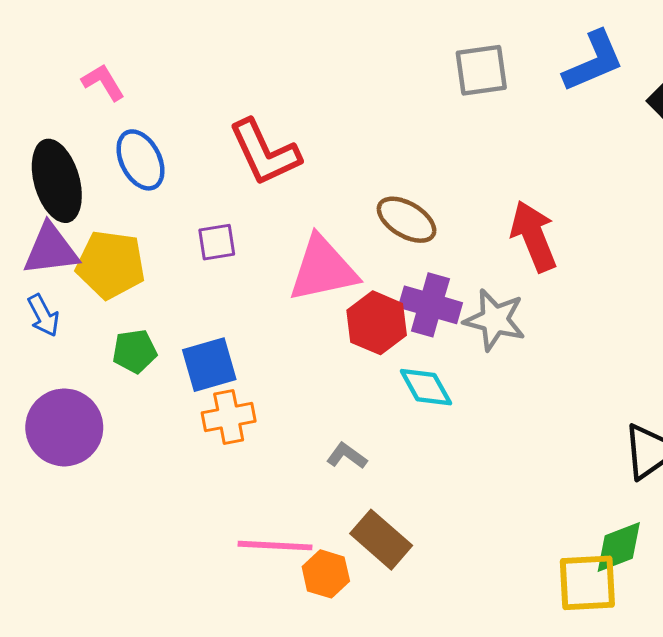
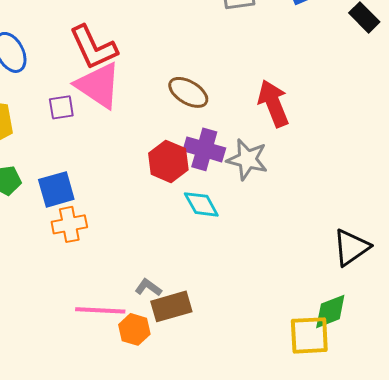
pink triangle: (323, 269) -> (98, 85), moved, turned 46
gray L-shape: (347, 456) -> (148, 287), moved
brown rectangle: (381, 540) -> (171, 306), turned -57

